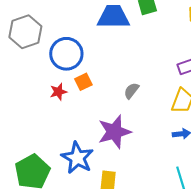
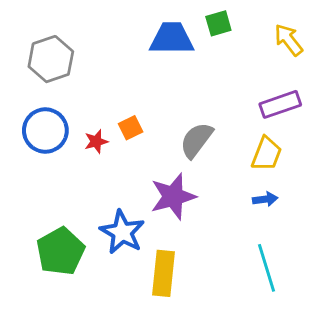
blue circle: (66, 54) -> (45, 131), moved
gray semicircle: (131, 91) -> (196, 140), size x1.6

